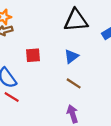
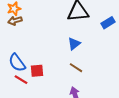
red square: (33, 55) -> (37, 71), moved

